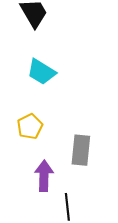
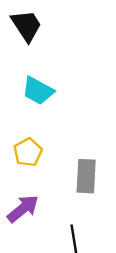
purple arrow: (44, 176) -> (23, 209), moved, turned 52

